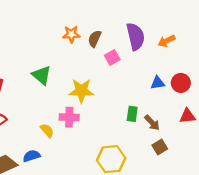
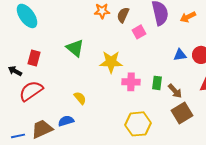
pink cross: (69, 117) -> (131, 82), moved
brown square: (160, 147) -> (182, 113), size x1.5

